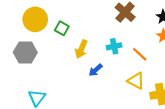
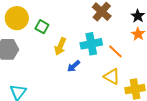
cyan cross: (114, 46) -> (91, 44), size x1.5

